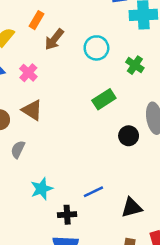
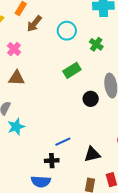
brown triangle: (32, 110) -> (17, 78), turned -30
cyan star: (42, 189) -> (16, 127), moved
black cross: (67, 215) -> (52, 161), moved

